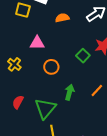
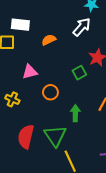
green square: (83, 56) -> (79, 73), turned 32
red semicircle: (18, 102) -> (26, 137), size x1.6

